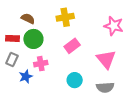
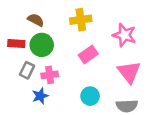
pink star: (114, 26) -> (124, 35), moved
gray rectangle: (12, 59) -> (27, 70), moved
blue star: (26, 77) -> (40, 96), moved

